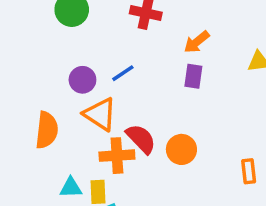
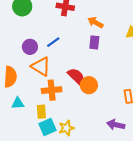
orange arrow: (197, 42) -> (95, 22), turned 70
red semicircle: (141, 139) -> (76, 76), moved
cyan triangle: (71, 188) -> (18, 103), moved

